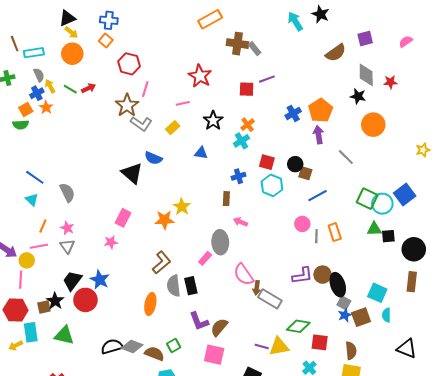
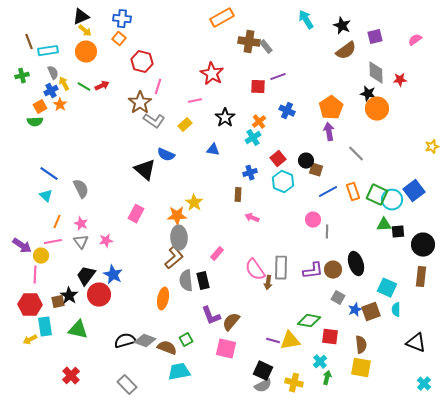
black star: (321, 14) -> (342, 26), moved
blue cross: (293, 113) -> (287, 111), moved, turned -35
orange circle: (373, 125) -> (377, 109), moved
red square: (267, 162) -> (278, 159), turned 35
orange rectangle: (335, 232) -> (353, 192), moved
pink star: (111, 242) -> (106, 241), moved
gray ellipse: (220, 242) -> (179, 238), moved
black ellipse: (338, 285) -> (356, 264), moved
gray rectangle: (270, 299) -> (281, 268), moved, turned 60
gray square: (344, 303) -> (338, 298), moved

